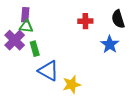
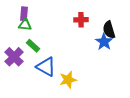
black semicircle: (118, 19) -> (109, 30), moved
purple cross: (15, 40) -> (14, 57), moved
green rectangle: (35, 49) -> (33, 46), turned -32

